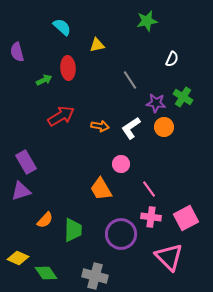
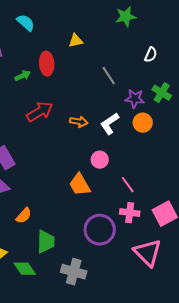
cyan semicircle: (62, 27) -> (26, 23), moved
green trapezoid: (73, 230) -> (46, 242), moved

